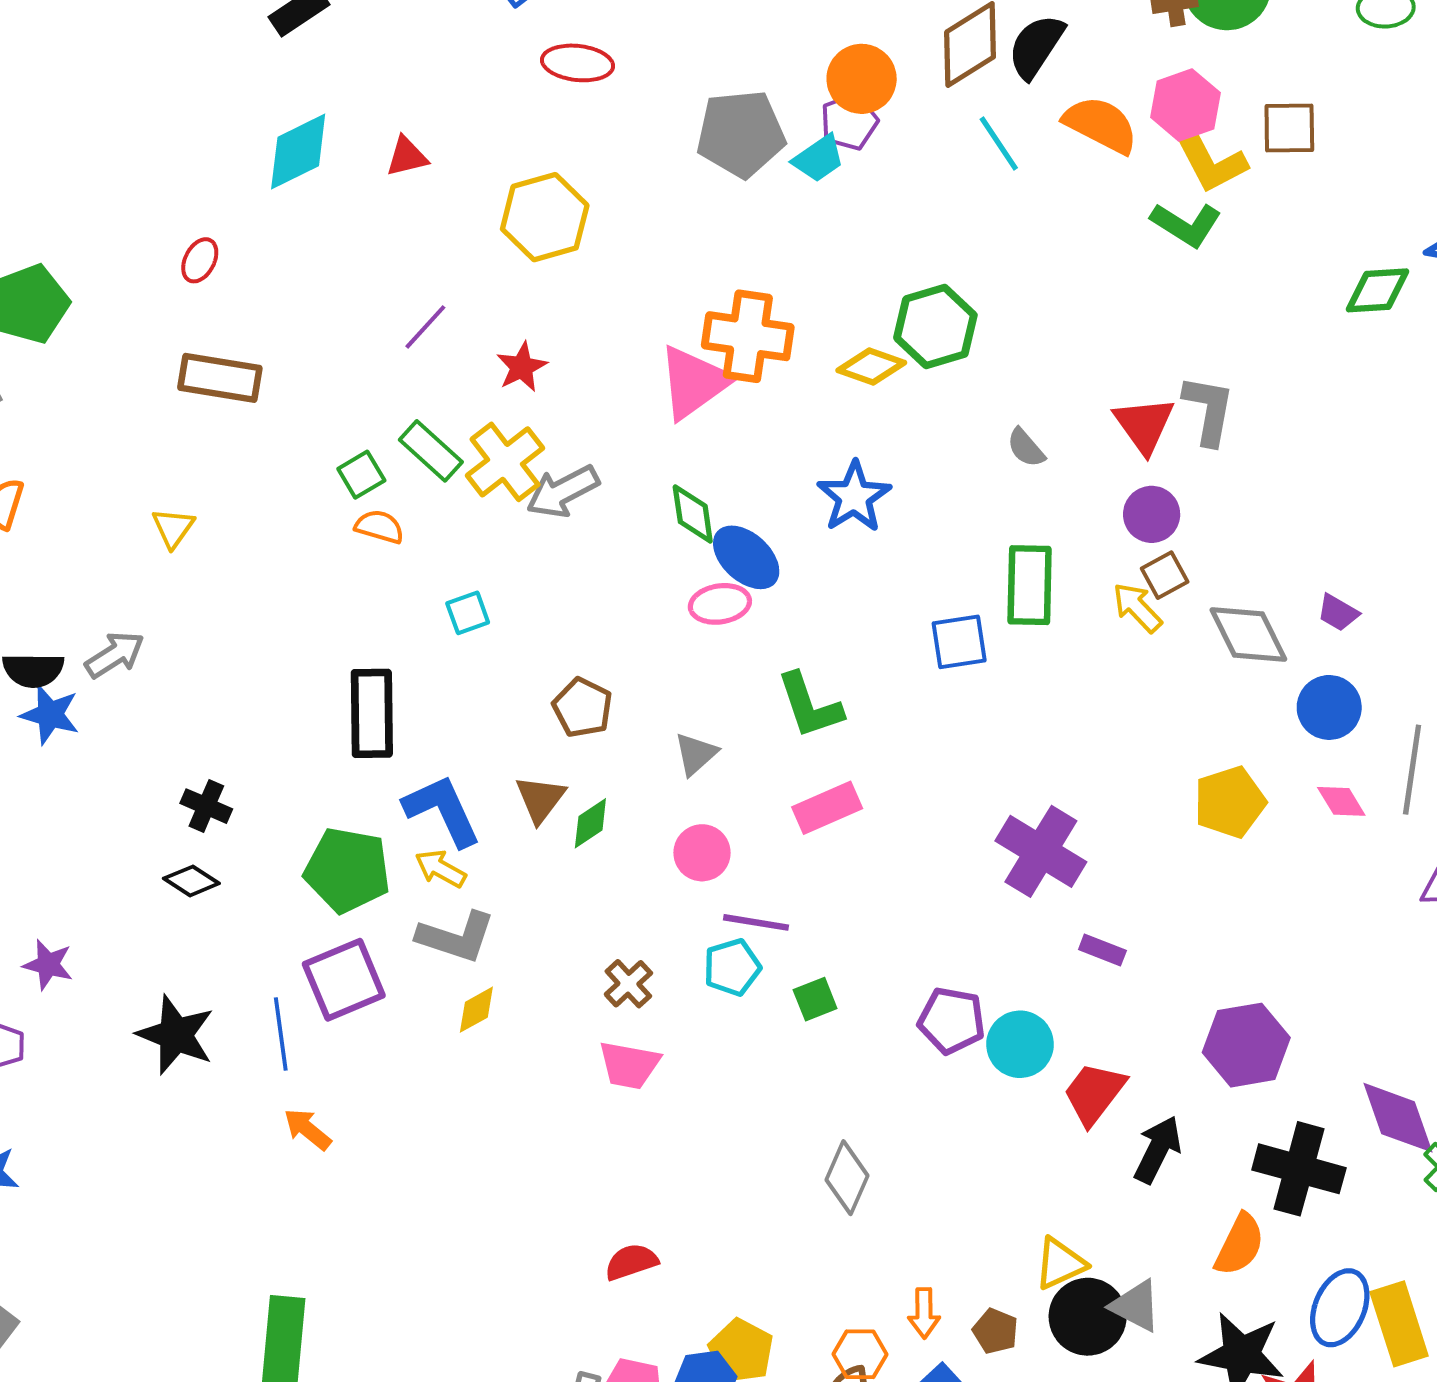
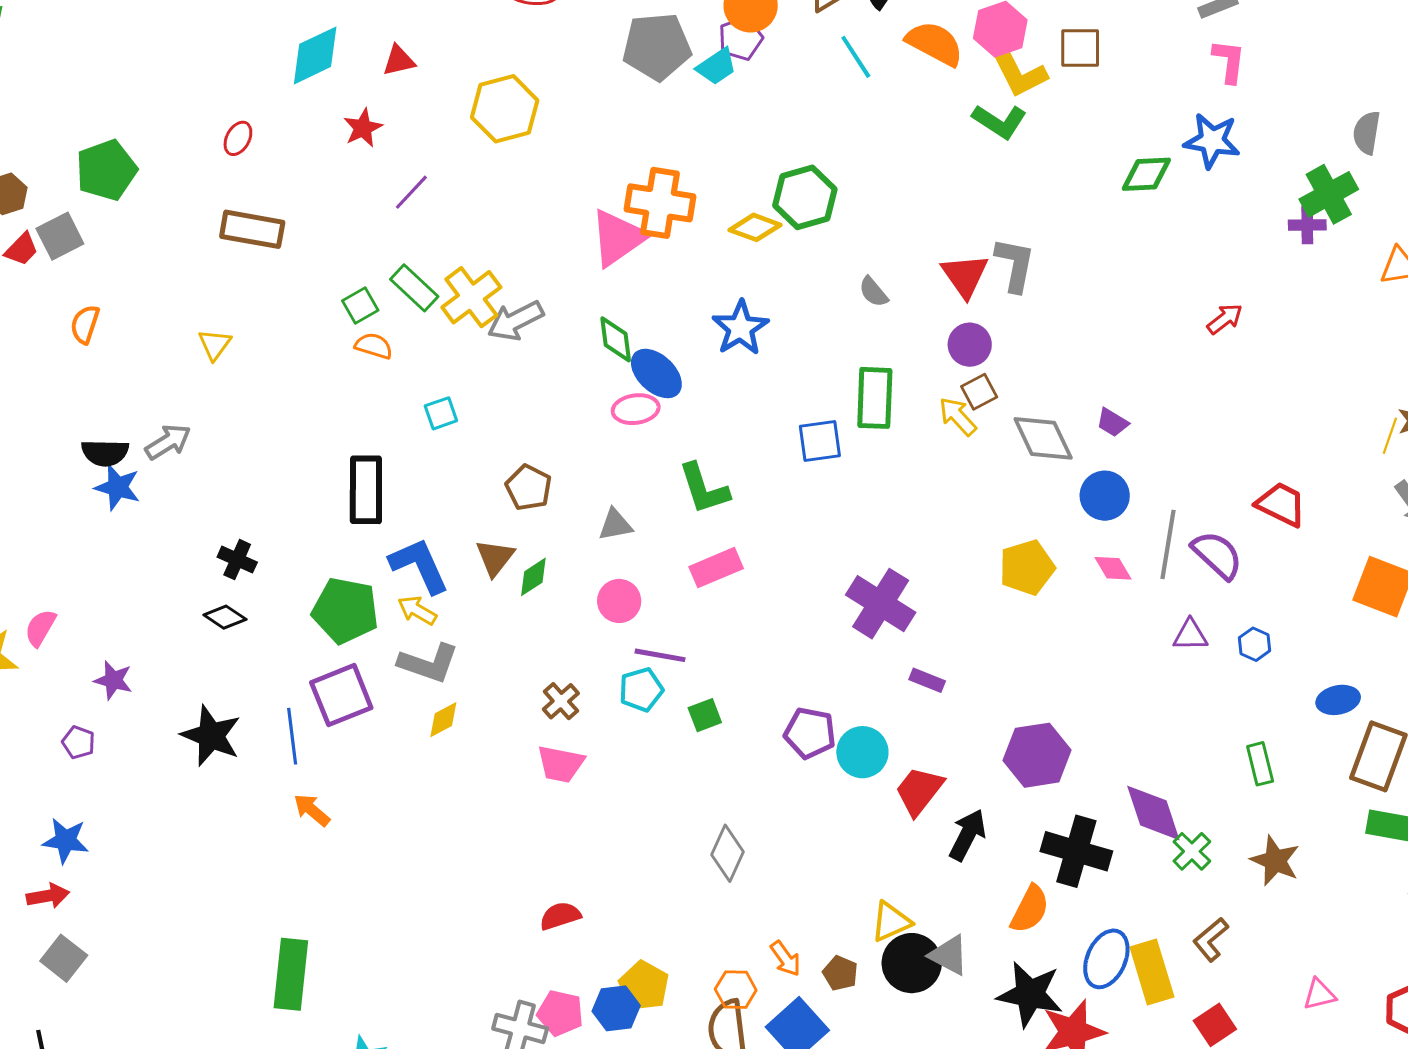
red star: (522, 367) -> (363, 128), moved
gray triangle: (696, 754) -> (615, 525), turned 30
orange arrow: (924, 1313) -> (785, 959), turned -36

